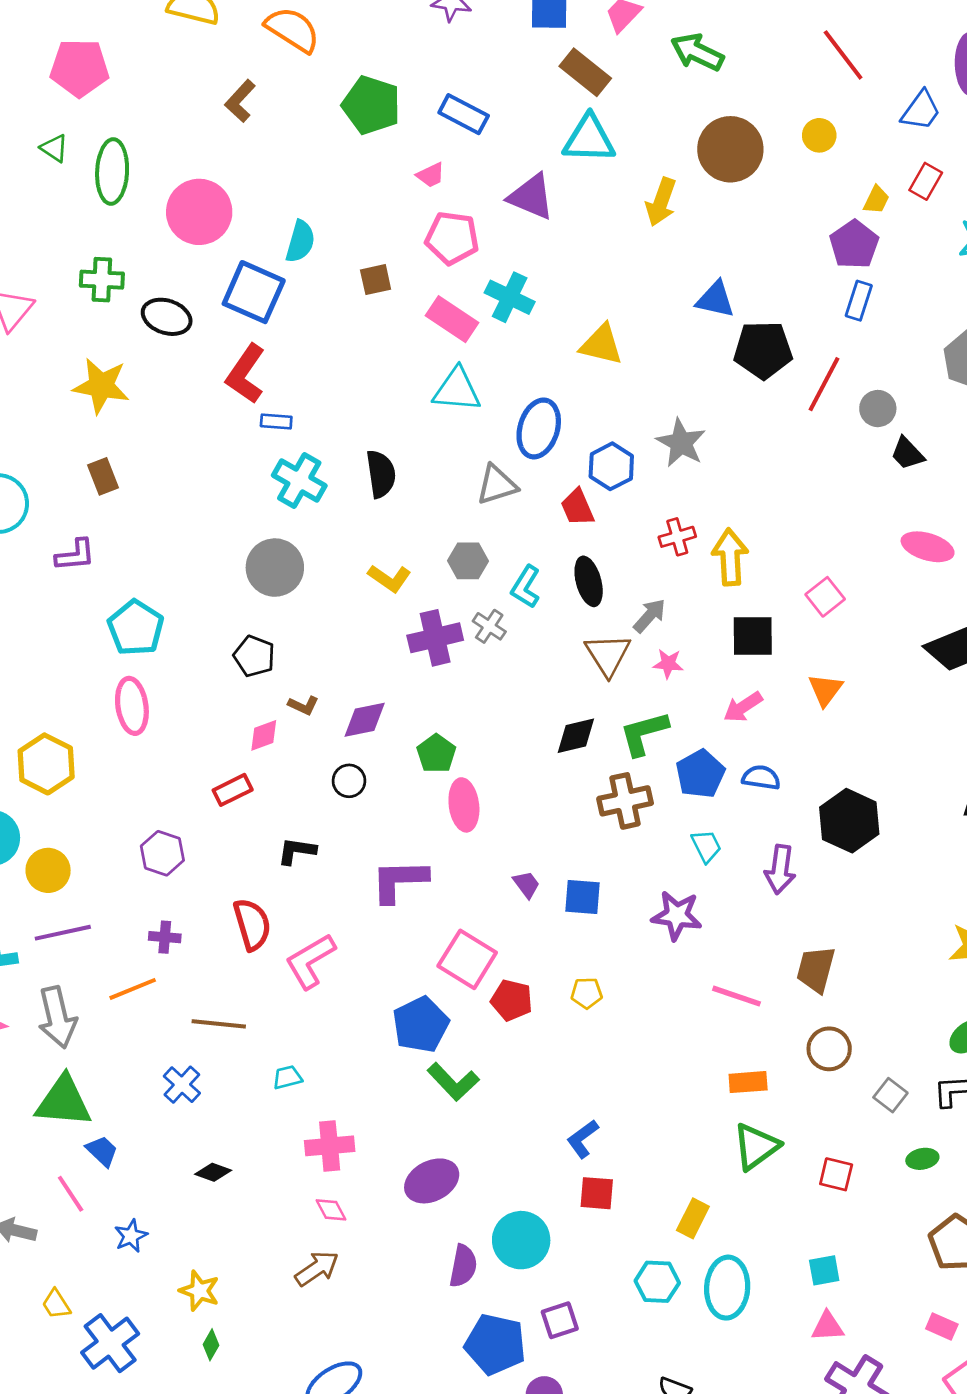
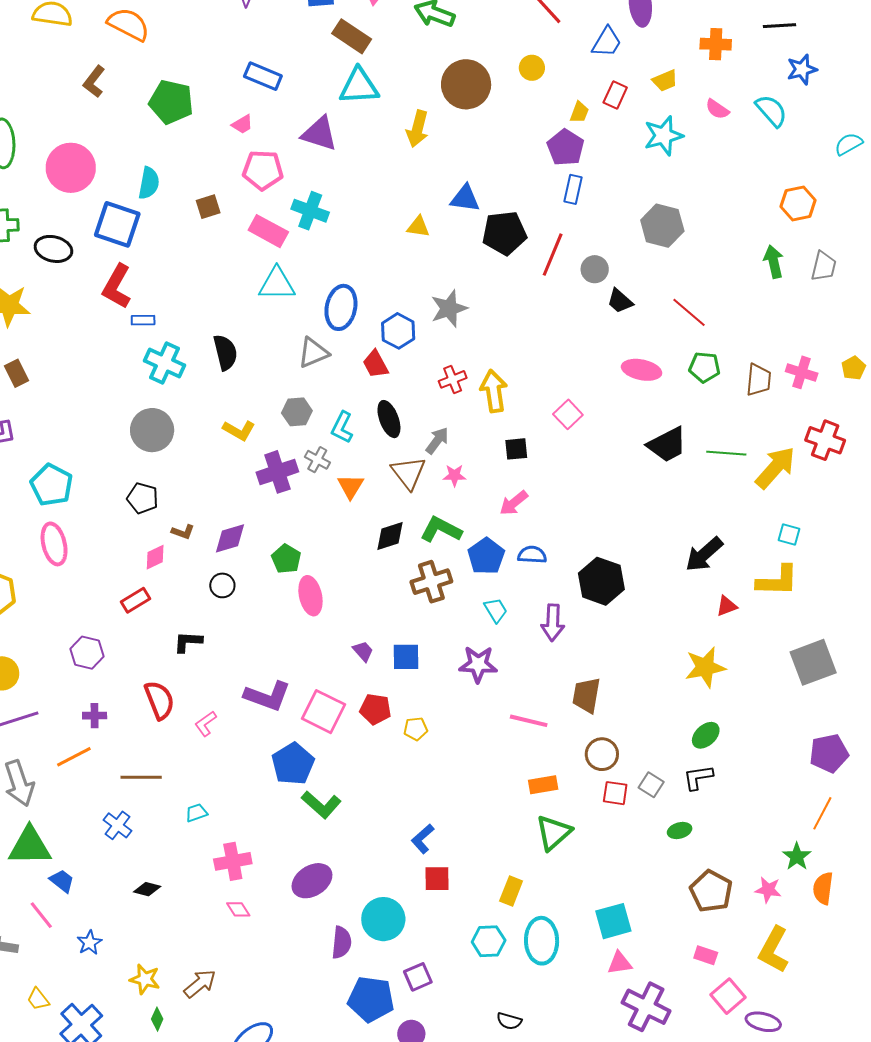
green pentagon: (371, 105) -> (171, 102), moved
yellow triangle: (601, 345) -> (418, 227), moved, size x0.7
gray star: (681, 443) -> (449, 308), turned 30
black square: (753, 636) -> (516, 449), size x0.7
orange triangle: (825, 690) -> (351, 486), moved
green L-shape: (644, 733) -> (441, 530), turned 48
purple L-shape: (399, 881) -> (267, 696), moved, turned -153
pink L-shape: (310, 961) -> (206, 724), size x0.6
red pentagon: (512, 1000) -> (375, 709), moved
red square: (836, 1174) -> (615, 793), moved
brown arrow: (317, 1268) -> (200, 984), moved
cyan square: (824, 1270) -> (613, 921), size x1.5

